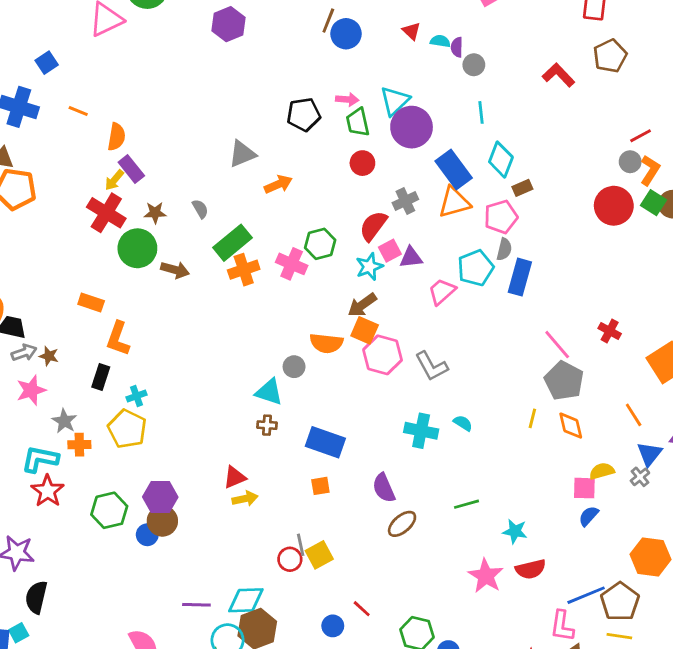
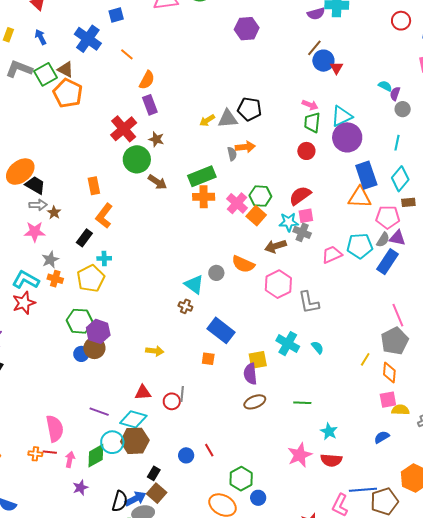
red triangle: (411, 31) -> (336, 68), moved
black pentagon: (304, 115) -> (250, 109), moved
yellow arrow: (114, 180) -> (207, 120), moved
gray cross: (405, 201) -> (302, 232), moved, turned 30
gray semicircle: (200, 209) -> (232, 154), moved
purple triangle: (411, 258) -> (397, 238), moved
orange rectangle: (91, 302) -> (94, 186), turned 42
orange square: (365, 330) -> (256, 216), moved
red triangle: (235, 477) -> (143, 393), moved
pink square: (584, 488) -> (388, 400), moved, turned -30
green hexagon: (109, 510) -> (80, 321), moved
yellow square: (319, 555) -> (258, 360), moved

